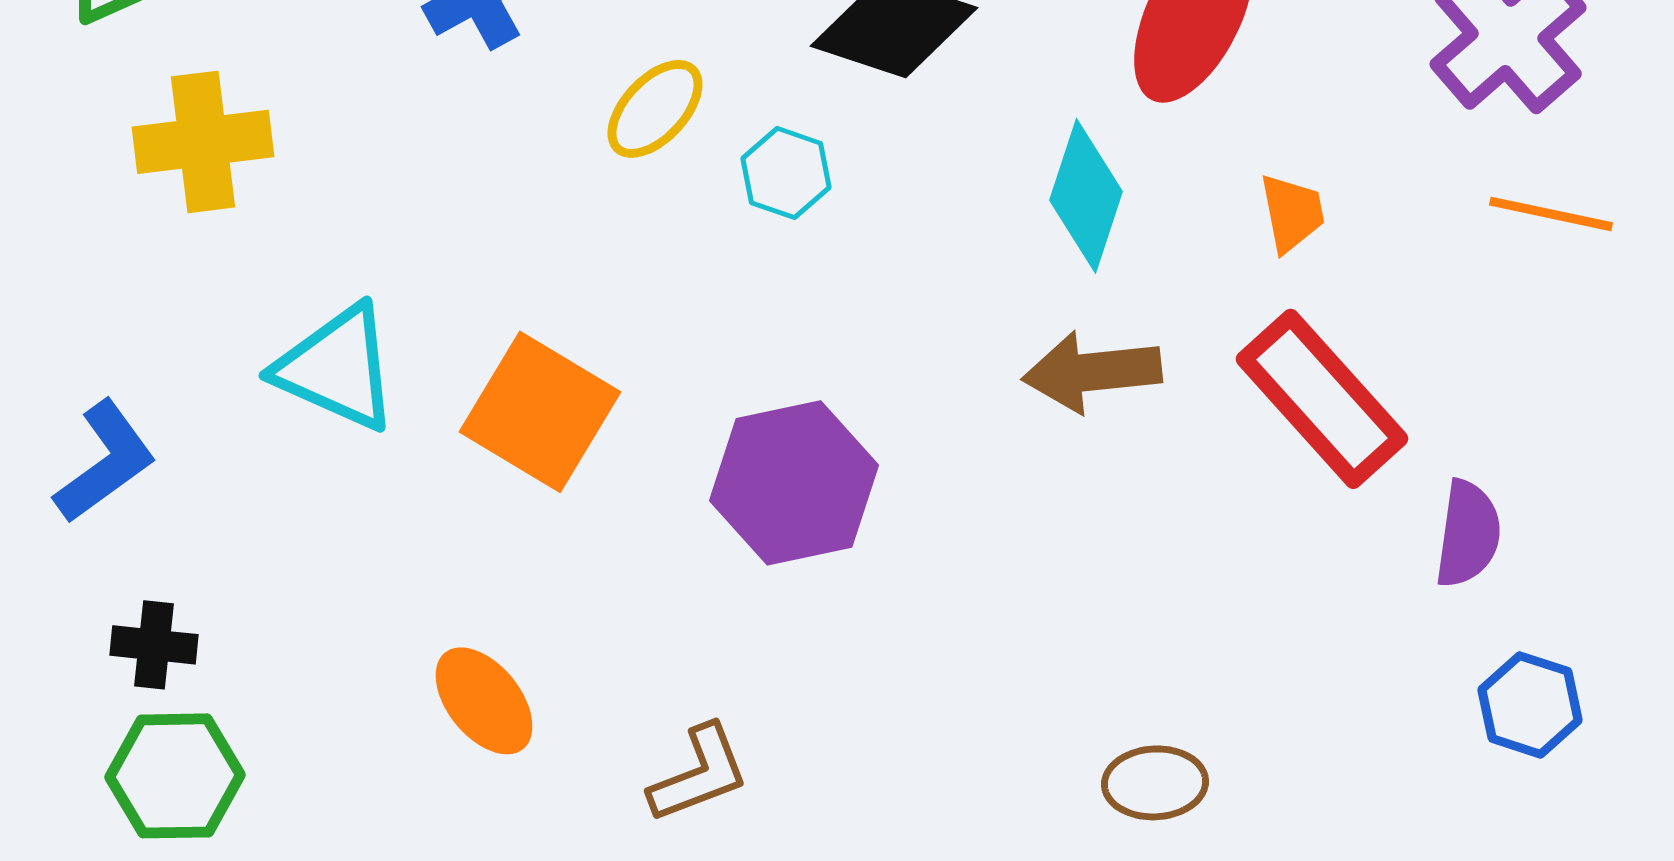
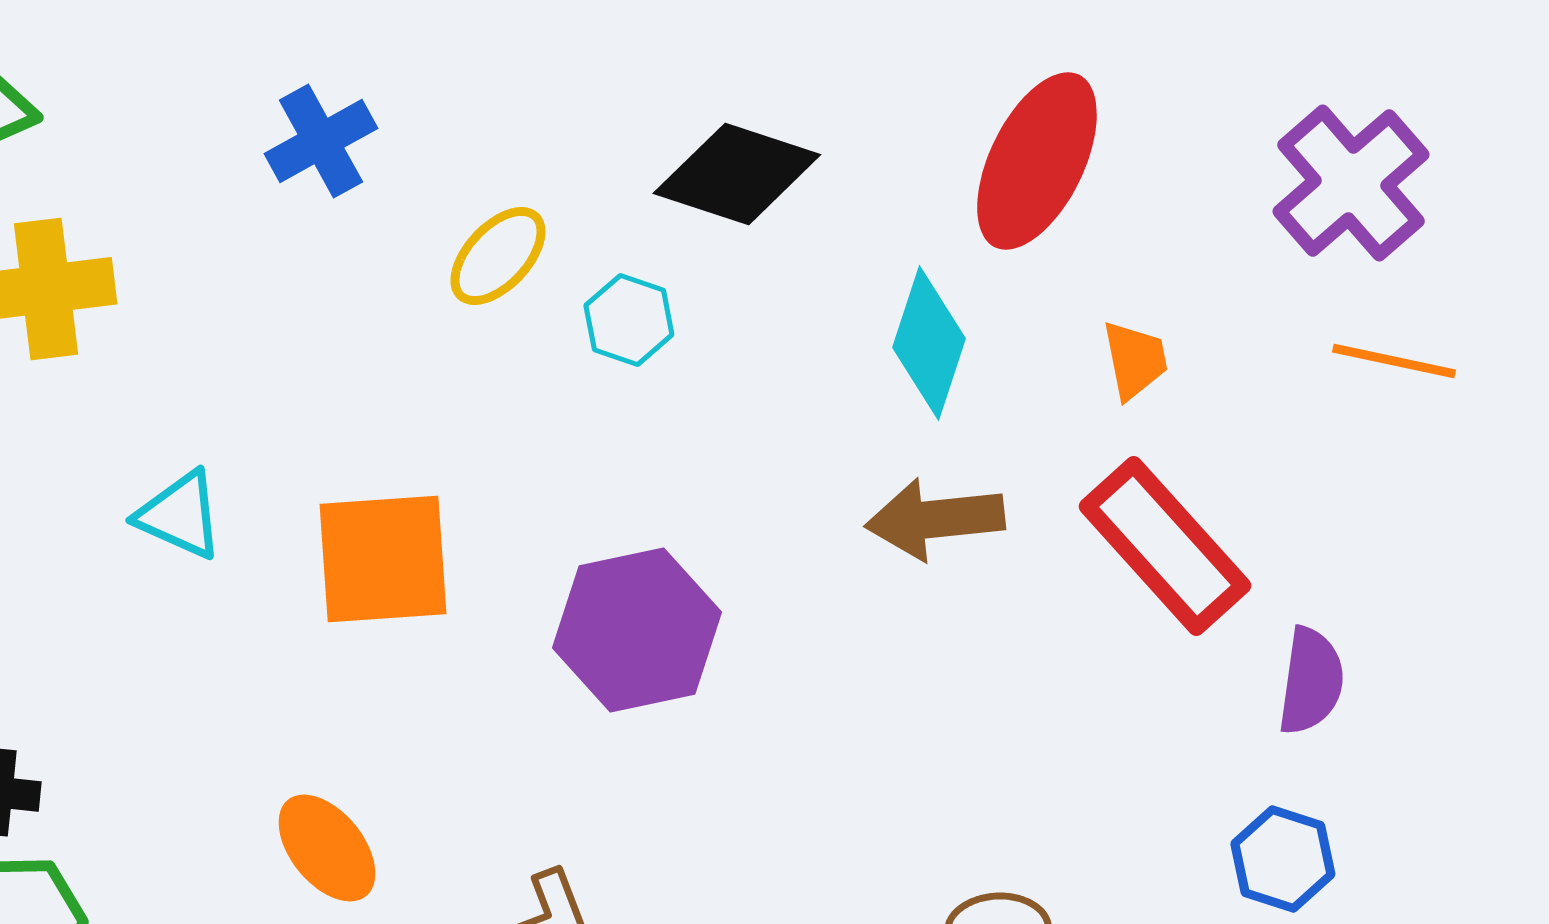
cyan triangle: (337, 368) -> (180, 515), size x0.7
orange square: (540, 412) -> (383, 559), turned -35
blue hexagon: (1530, 705) -> (1283, 859), moved

